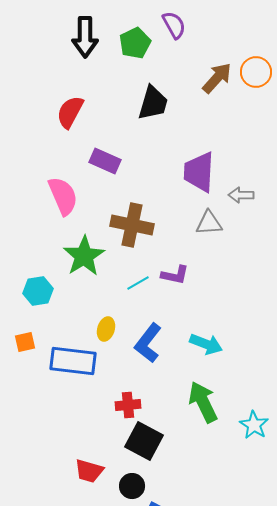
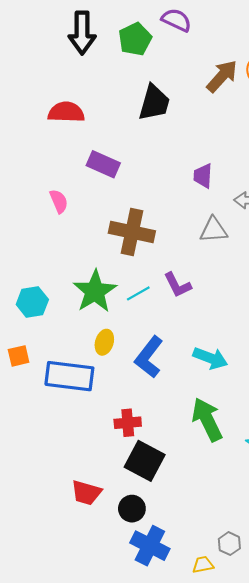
purple semicircle: (174, 25) -> (176, 20), turned -36
red semicircle: (70, 112) -> (66, 112), turned 64
purple trapezoid: (199, 172) -> (203, 176), size x0.6
pink semicircle: (63, 196) -> (59, 201), size x0.6
green star: (84, 256) -> (95, 291), moved
purple L-shape: (175, 275) -> (177, 285), turned 52

